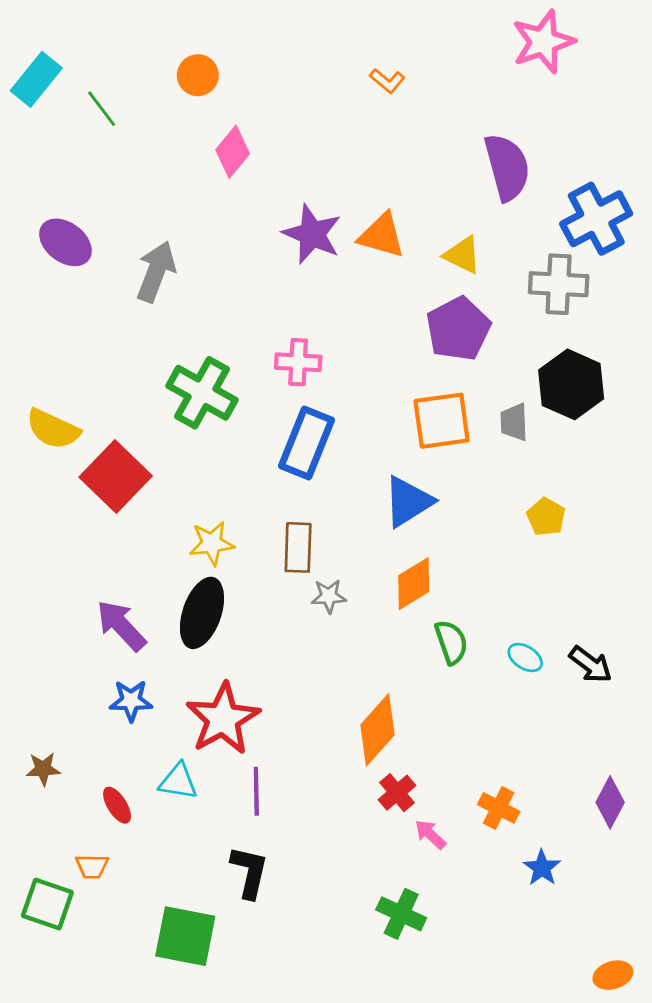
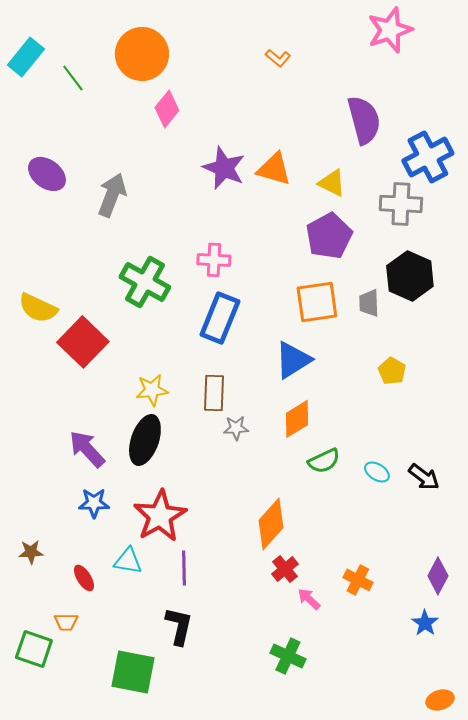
orange circle: (198, 75) -> (142, 54), size x1.8
green semicircle: (451, 642) -> (324, 461), turned 84
blue star: (542, 868) -> (425, 623), moved

